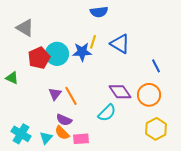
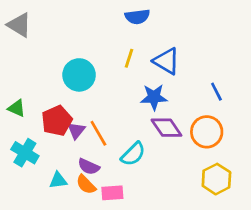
gray triangle: (25, 28) -> (19, 25), moved
blue star: (82, 52) -> (154, 97), moved
red pentagon: (39, 58) -> (57, 121), moved
cyan semicircle: (107, 113) -> (133, 154), moved
cyan cross: (21, 134) -> (25, 153), moved
cyan triangle: (46, 138) -> (58, 180), moved, turned 40

